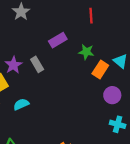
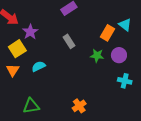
green star: (86, 52) -> (97, 56), moved
gray rectangle: (37, 64) -> (69, 41), moved

